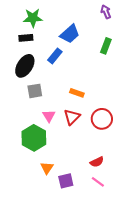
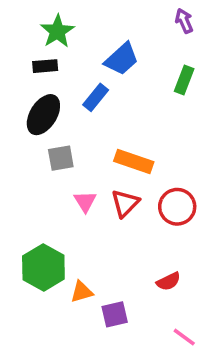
green star: (33, 18) -> (57, 31), turned -30
orange rectangle: (77, 93) -> (134, 162), size x1.5
green hexagon: (34, 138) -> (43, 268), moved
orange triangle: (47, 168) -> (82, 292), turned 40
pink line: (98, 182) -> (184, 337), moved

